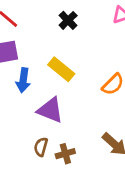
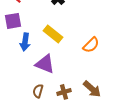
brown cross: (65, 154) -> (64, 92), moved

